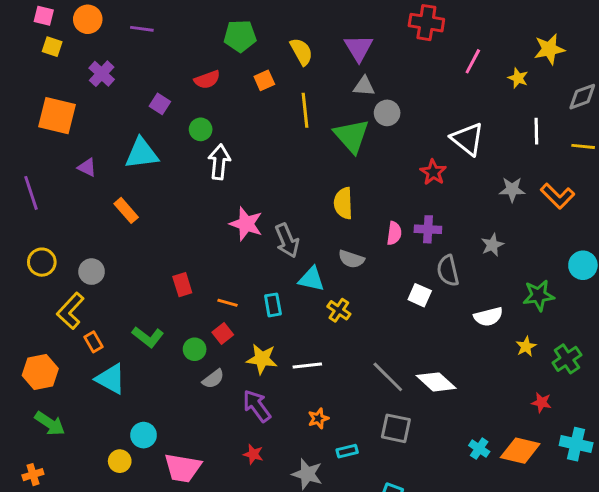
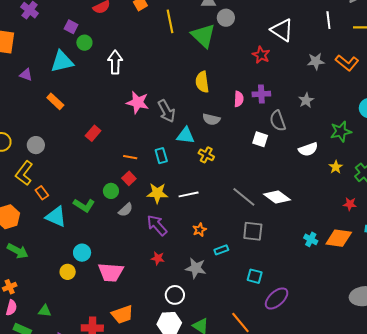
green circle: (201, 129) -> (84, 43), moved
red rectangle: (182, 285) -> (93, 133), moved, turned 63
green L-shape: (148, 337) -> (84, 205), moved

